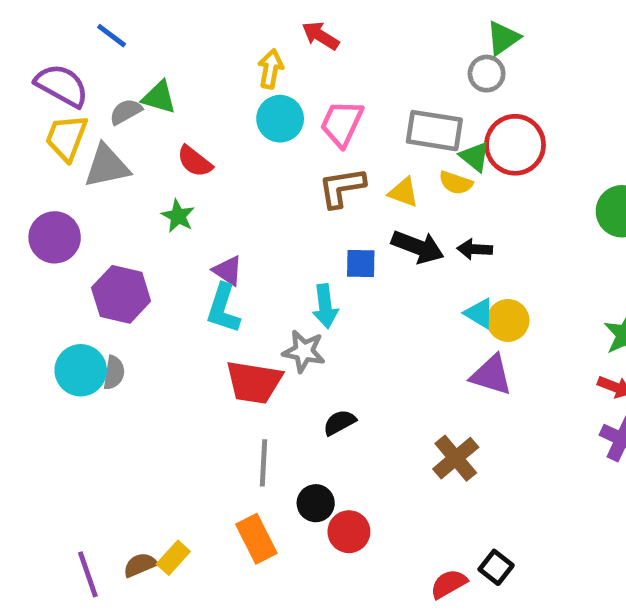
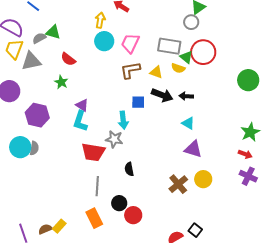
yellow circle: (508, 320) -> (203, 179), moved
black semicircle: (339, 422) -> (129, 169), turned -72

